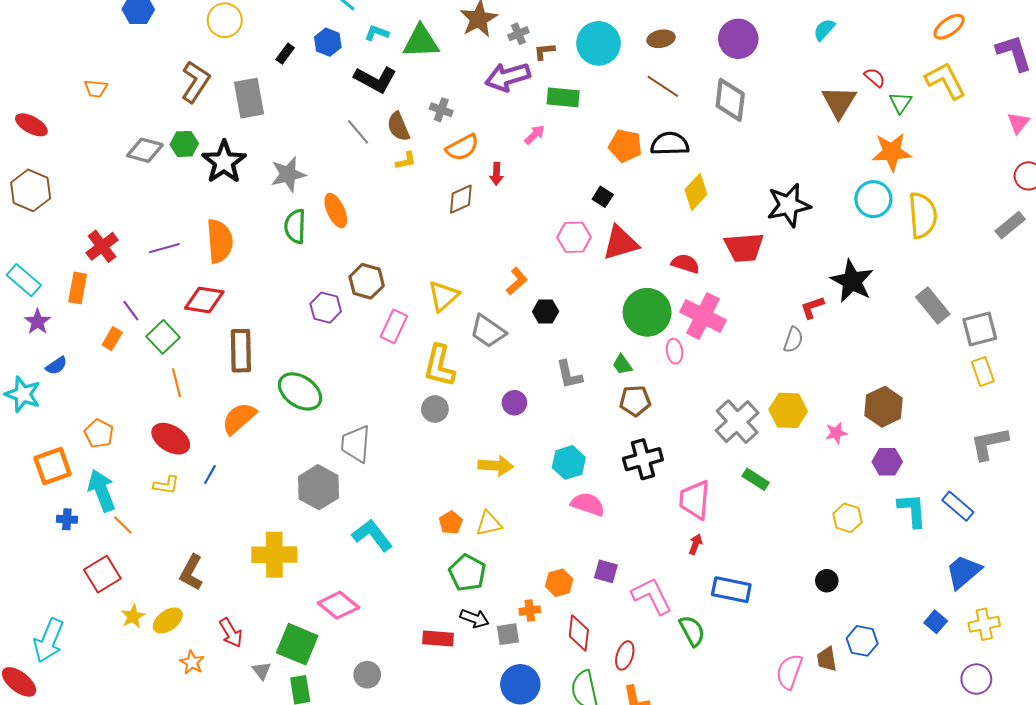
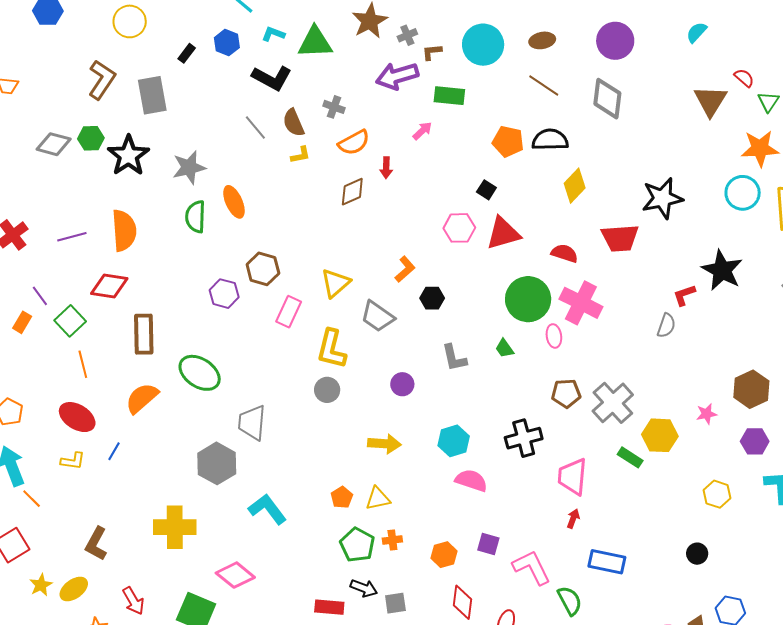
brown pentagon: (635, 401) -> (566, 393), moved
yellow hexagon: (788, 410) -> (660, 435), moved
orange cross: (530, 610) -> (392, 540), moved

